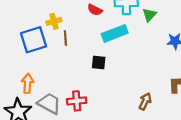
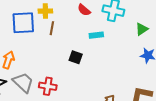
green triangle: (149, 15) -> (142, 29), moved
cyan rectangle: (115, 33) -> (96, 35), size x0.6

